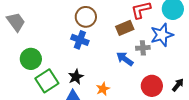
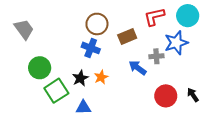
brown rectangle: (125, 28) -> (127, 36), moved
black star: (76, 77) -> (80, 78), moved
black arrow: (178, 85) -> (193, 95), turned -72
orange star: (103, 89) -> (101, 77), moved

